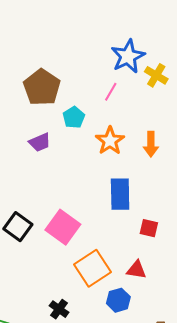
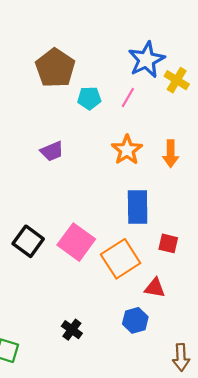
brown pentagon: (42, 87) -> (55, 68), moved
cyan pentagon: (74, 117) -> (89, 98), moved, turned 30
orange square: (92, 268) -> (121, 259), moved

